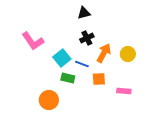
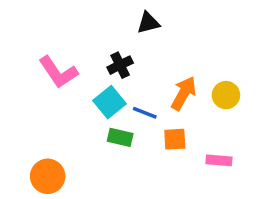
black cross: (87, 38) -> (120, 65), moved
orange circle: (49, 100) -> (48, 176), moved

